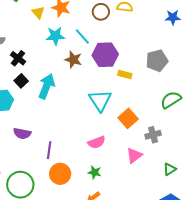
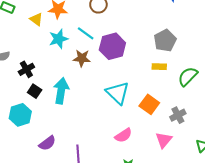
black cross: (18, 58) -> (26, 69), turned 35
yellow rectangle: (125, 75) -> (159, 67), moved
purple semicircle: (22, 133) -> (47, 143), turned -36

